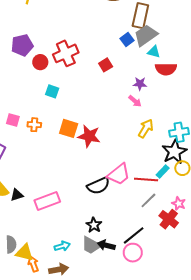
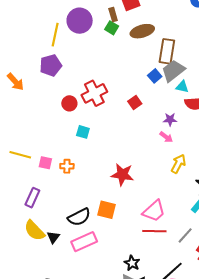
purple pentagon: (22, 45) -> (51, 65), moved
orange square: (69, 128) -> (106, 210), moved
red line: (146, 180) -> (154, 231), moved
black semicircle: (98, 186) -> (79, 217), moved
black triangle: (17, 195) -> (53, 237), turned -32

